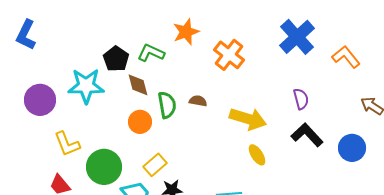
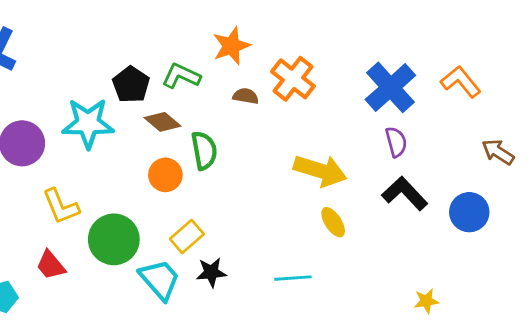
blue cross: (297, 37) -> (390, 87), moved
brown diamond: (138, 85) -> (163, 122), turned -35
brown semicircle: (198, 101) -> (246, 96), moved

